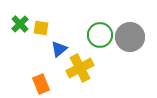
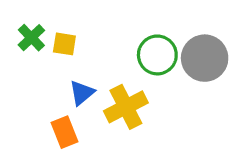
blue triangle: (59, 49) -> (82, 93), moved

